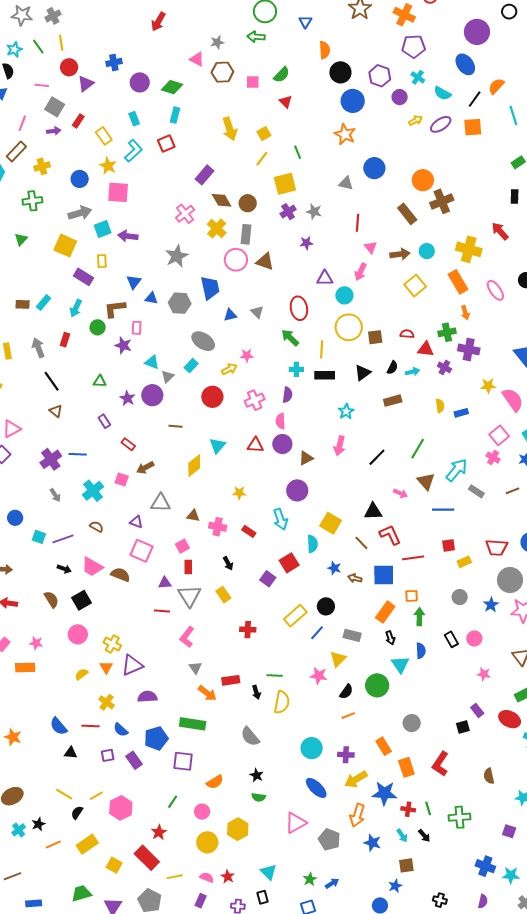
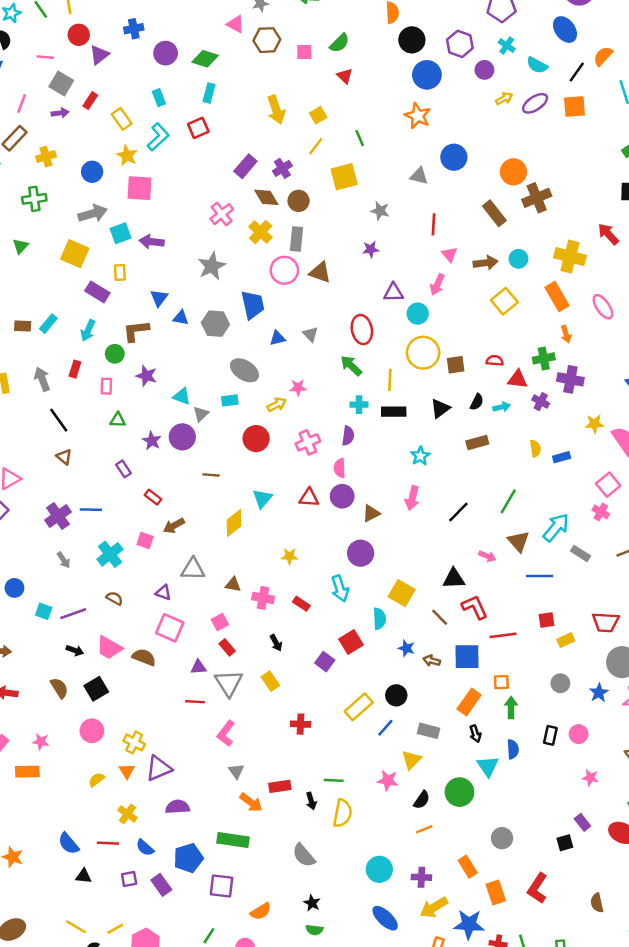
purple cross: (288, 212) -> (282, 168), moved
pink rectangle: (137, 328) -> (106, 386), moved
cyan rectangle: (191, 366) -> (230, 400), turned 40
red rectangle: (188, 567) -> (227, 647), turned -40
black rectangle: (451, 639) -> (550, 735), turned 42

